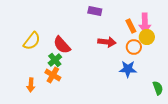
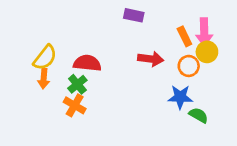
red semicircle: (62, 45) -> (87, 63), turned 138
orange arrow: (31, 85) -> (44, 79), moved
green semicircle: (158, 88) -> (199, 115), moved, turned -40

